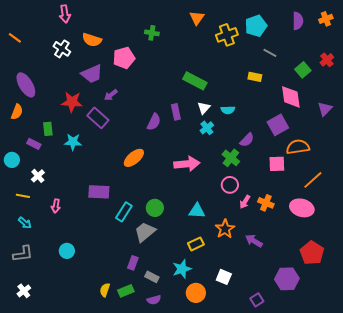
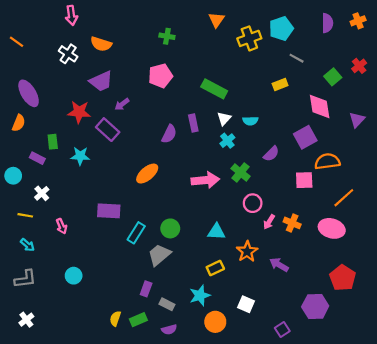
pink pentagon: (124, 58) -> (160, 76), moved
yellow rectangle: (255, 77) -> (280, 85), turned -32
green cross: (231, 158) -> (241, 172), moved
pink arrow: (56, 206) -> (62, 226), turned -32

